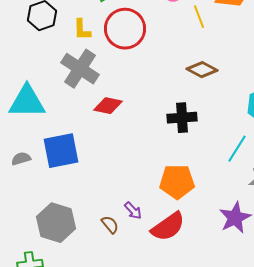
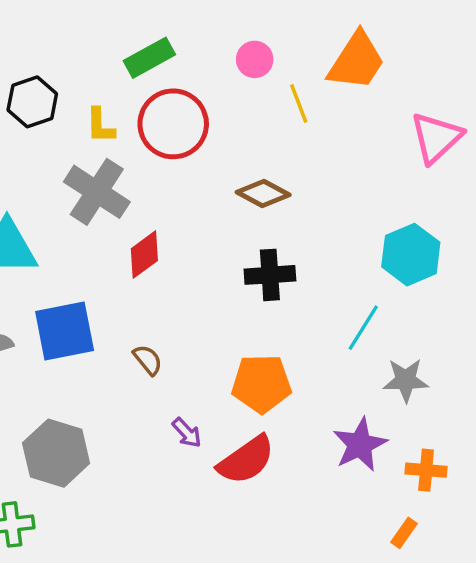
brown diamond: (202, 70) -> (263, 193), moved
red diamond: (108, 106) -> (144, 255), turned -48
brown semicircle: (110, 225) -> (148, 360), moved

